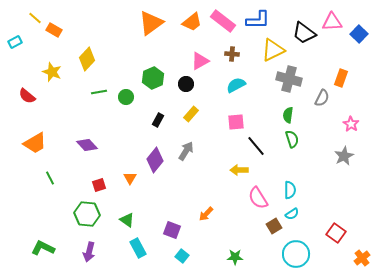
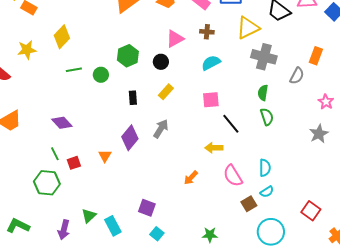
yellow star: (52, 72) -> (27, 50), turned -30
black rectangle: (158, 120) -> (133, 98), turned -32
green line: (50, 178) -> (55, 154), moved
green hexagon: (87, 214) -> (47, 183), moved
orange arrow: (206, 214) -> (191, 178), moved
green triangle: (127, 220) -> (89, 216), moved, turned 42

